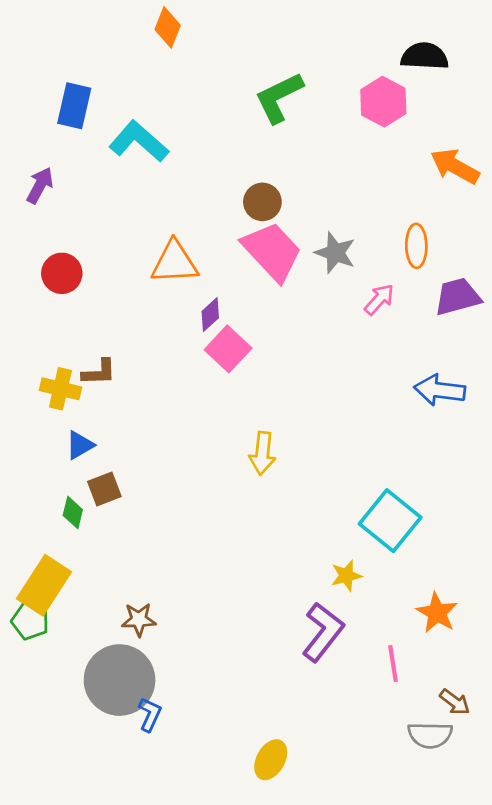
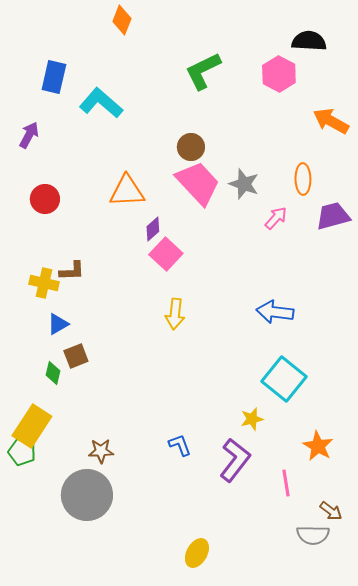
blue arrow: (440, 390) -> (275, 312), moved
yellow arrow: (262, 453) -> (175, 314), moved
blue L-shape: (150, 714) -> (180, 445), moved, turned -45

